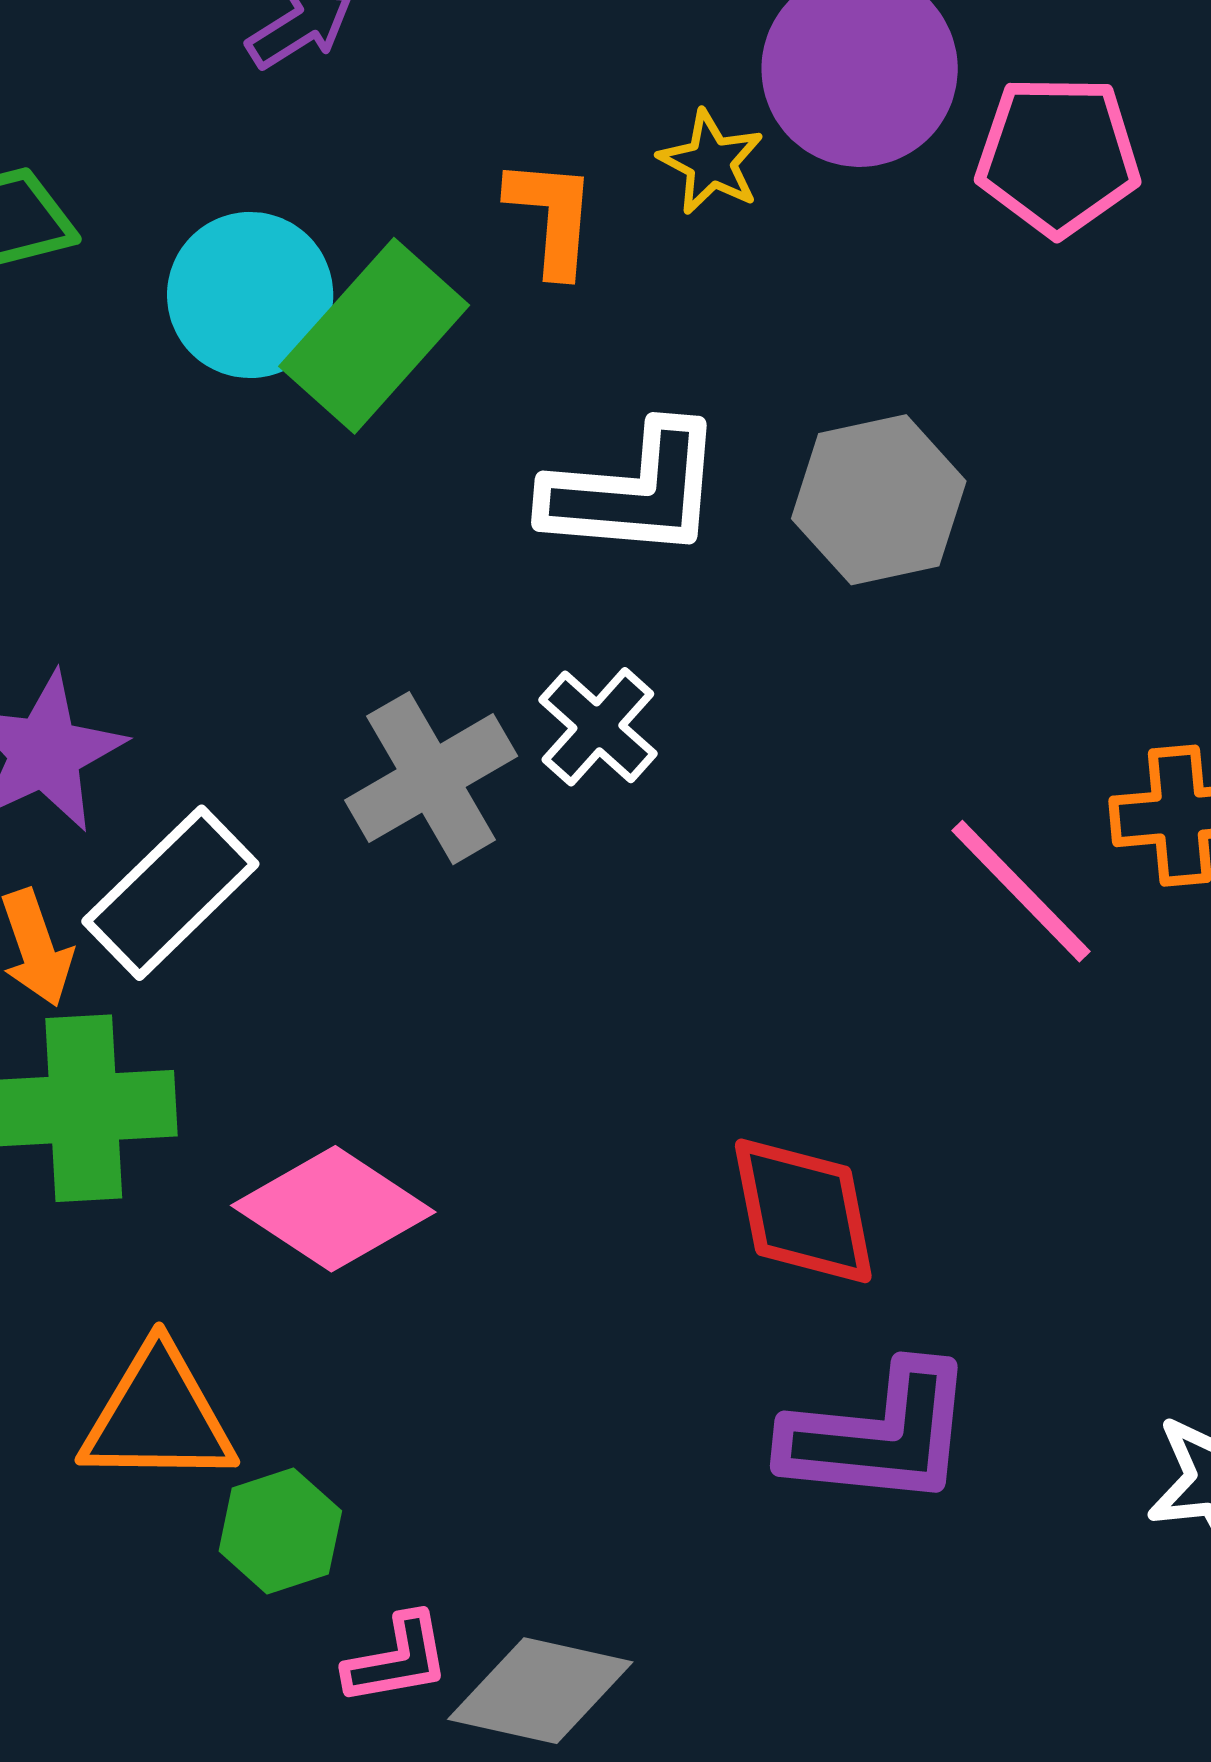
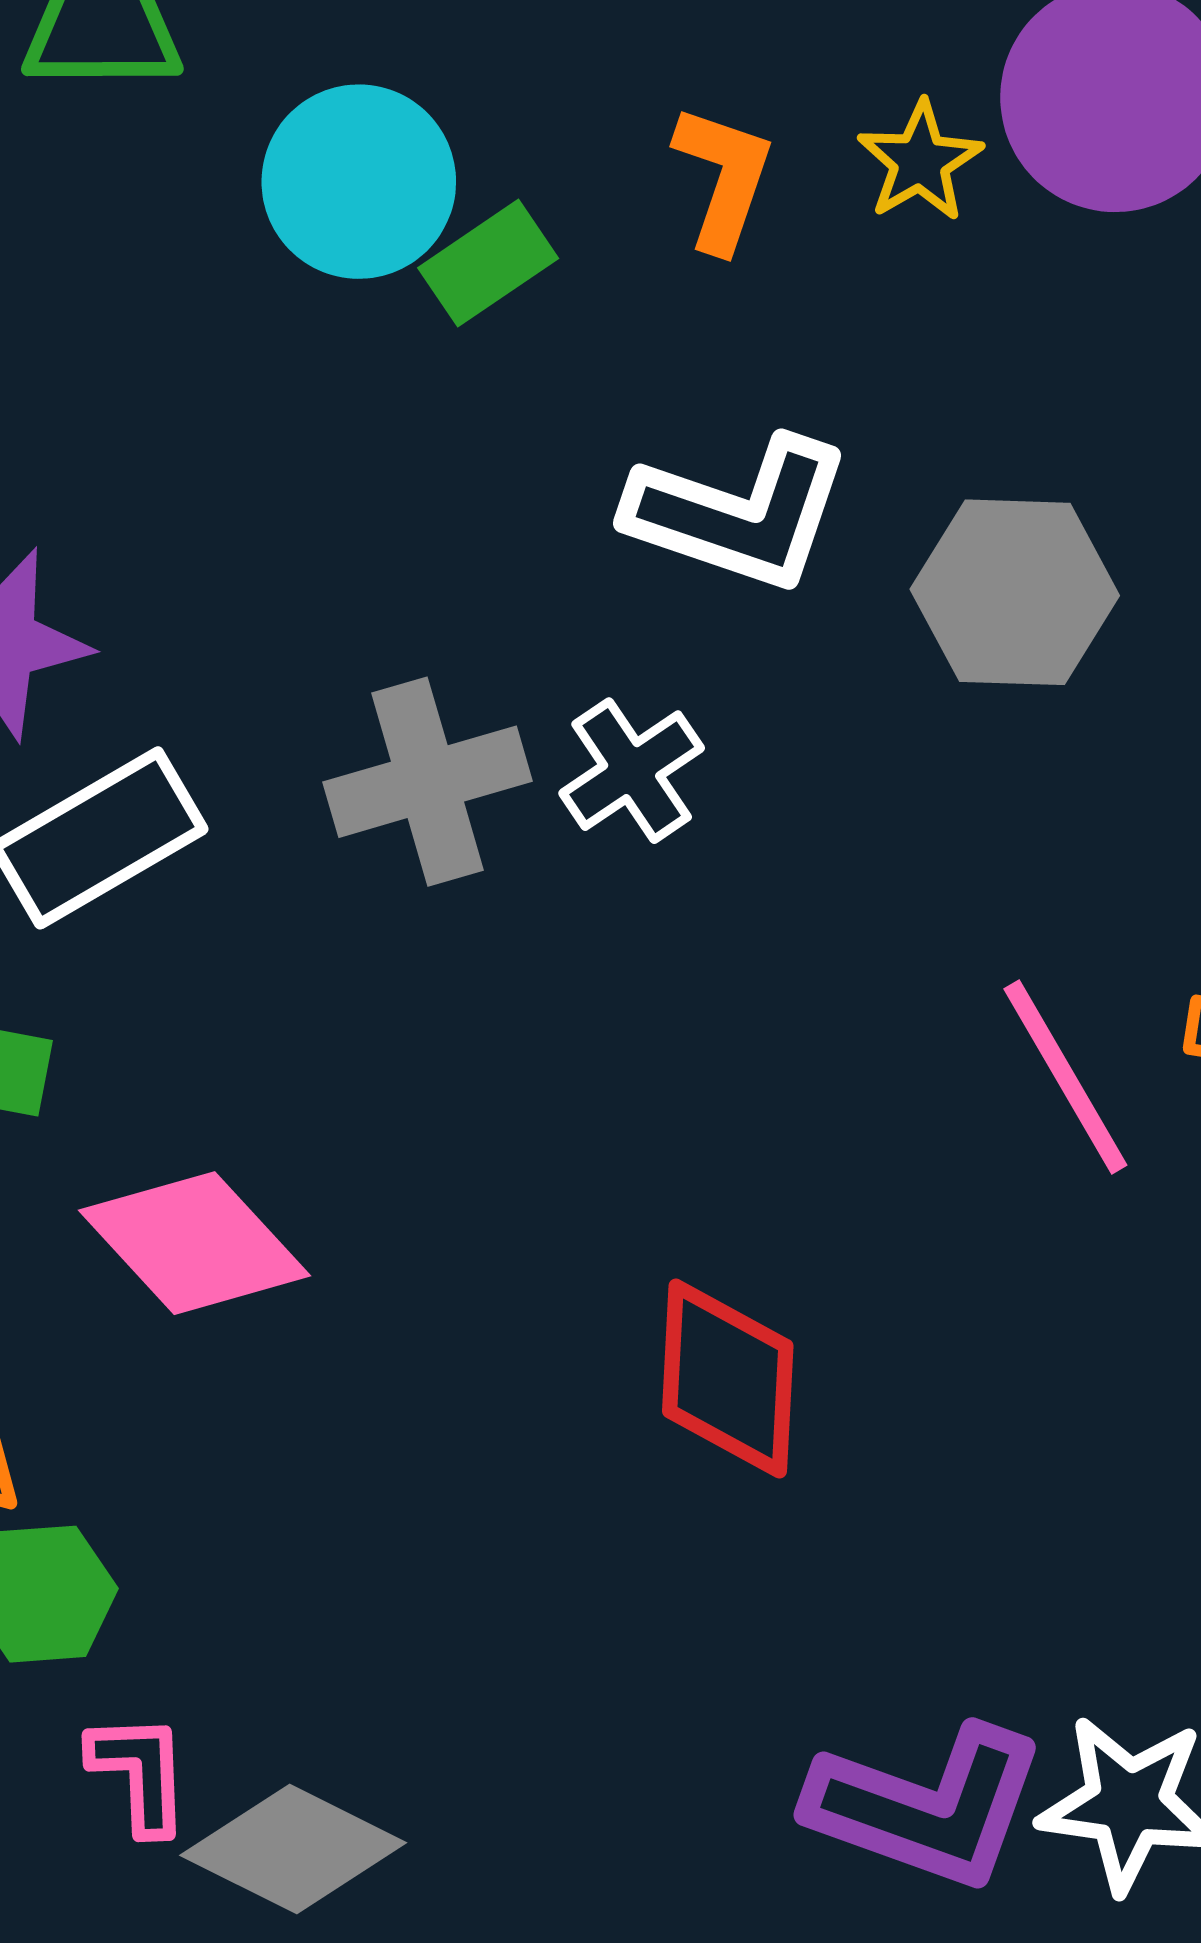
green rectangle: (374, 336) -> (488, 263), size x0.6
purple L-shape: (879, 1435) -> (927, 1807), moved
pink L-shape: (397, 1659) -> (140, 1773), turned -96

